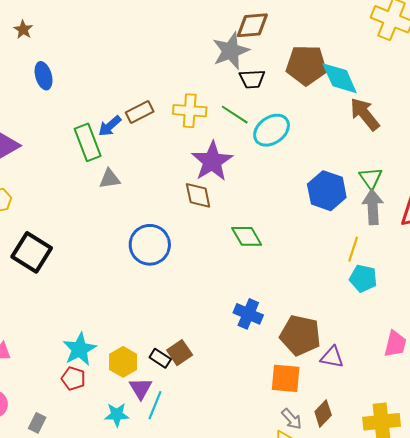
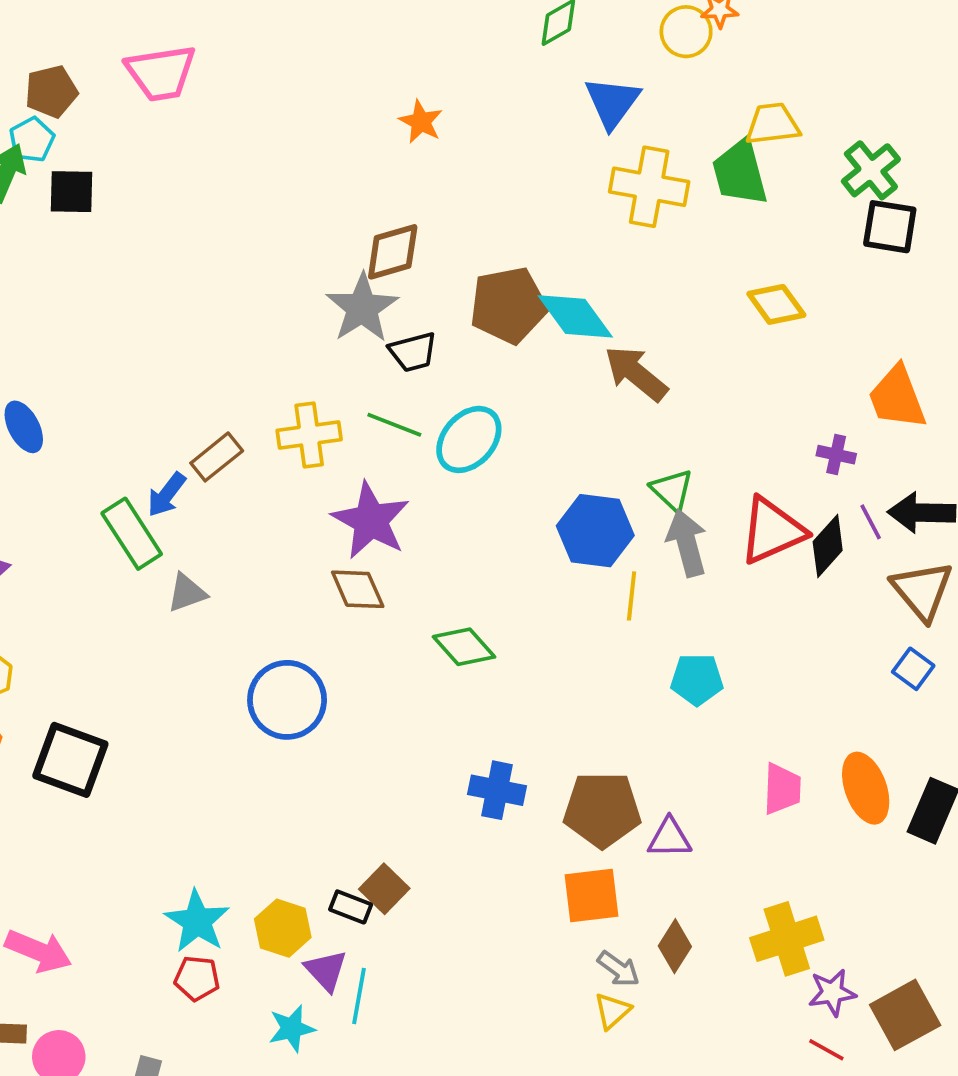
yellow line: (353, 249) -> (632, 596), moved

